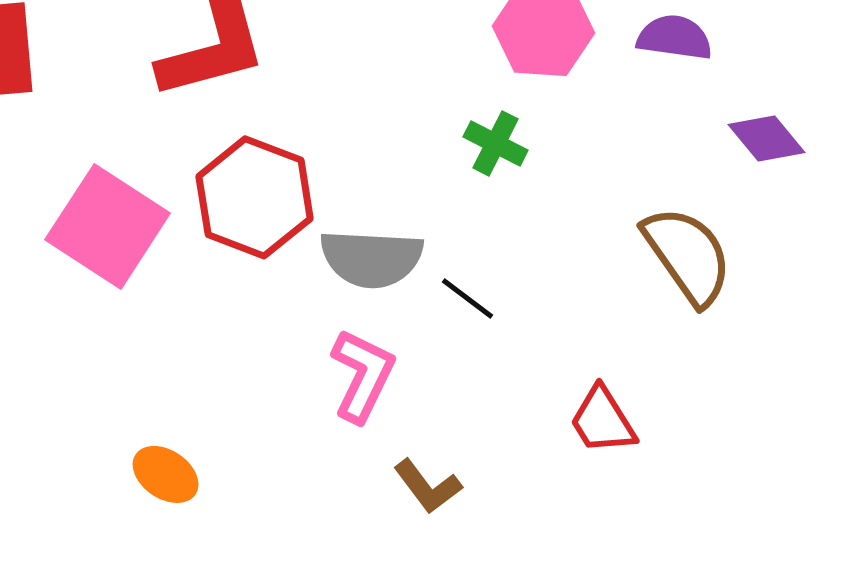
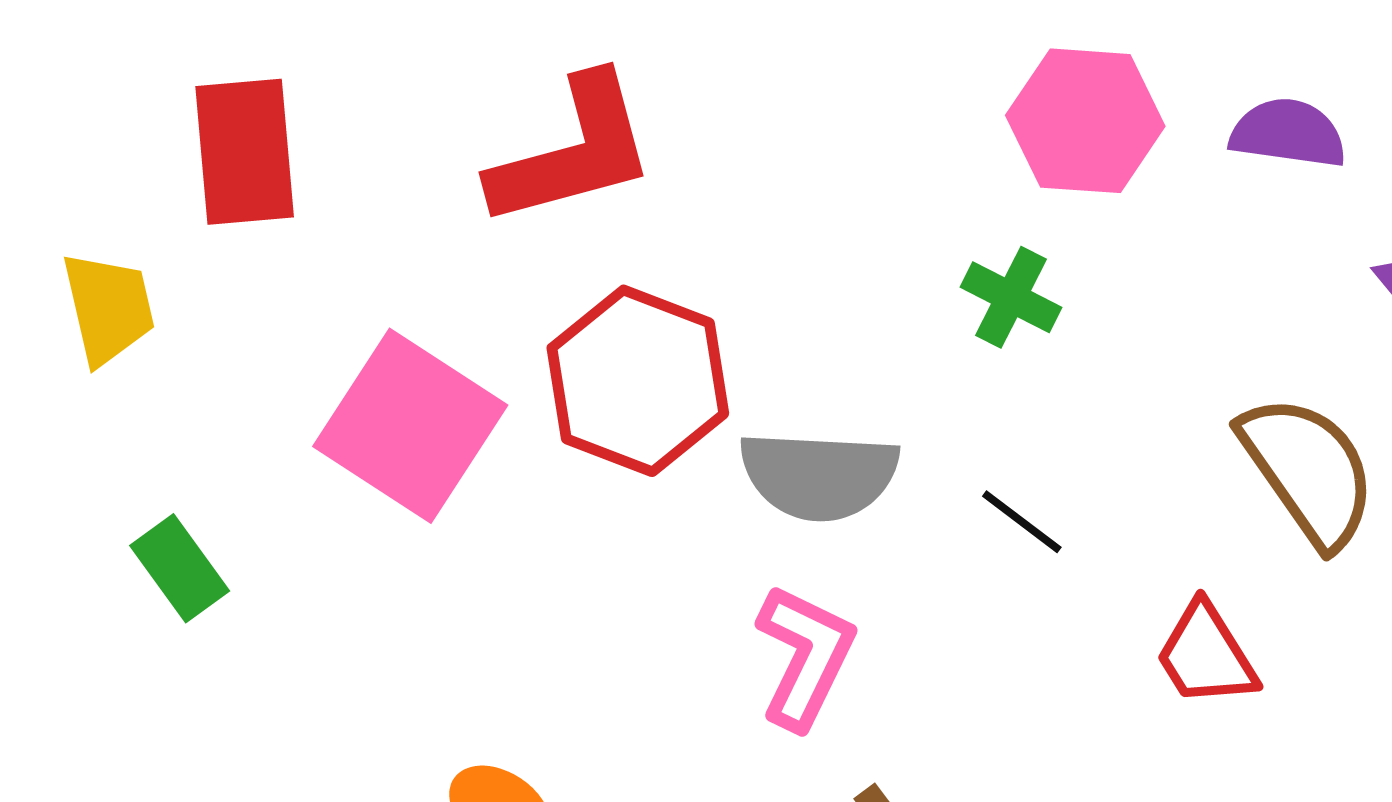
black line: (468, 298) -> (1022, 522), moved
red trapezoid: (603, 420) -> (1206, 655), moved

